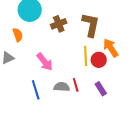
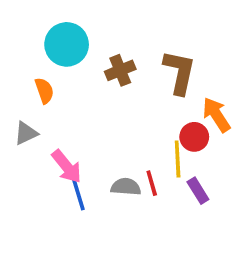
yellow line: (86, 56) -> (178, 159), moved
pink arrow: (45, 62) -> (67, 166), moved

